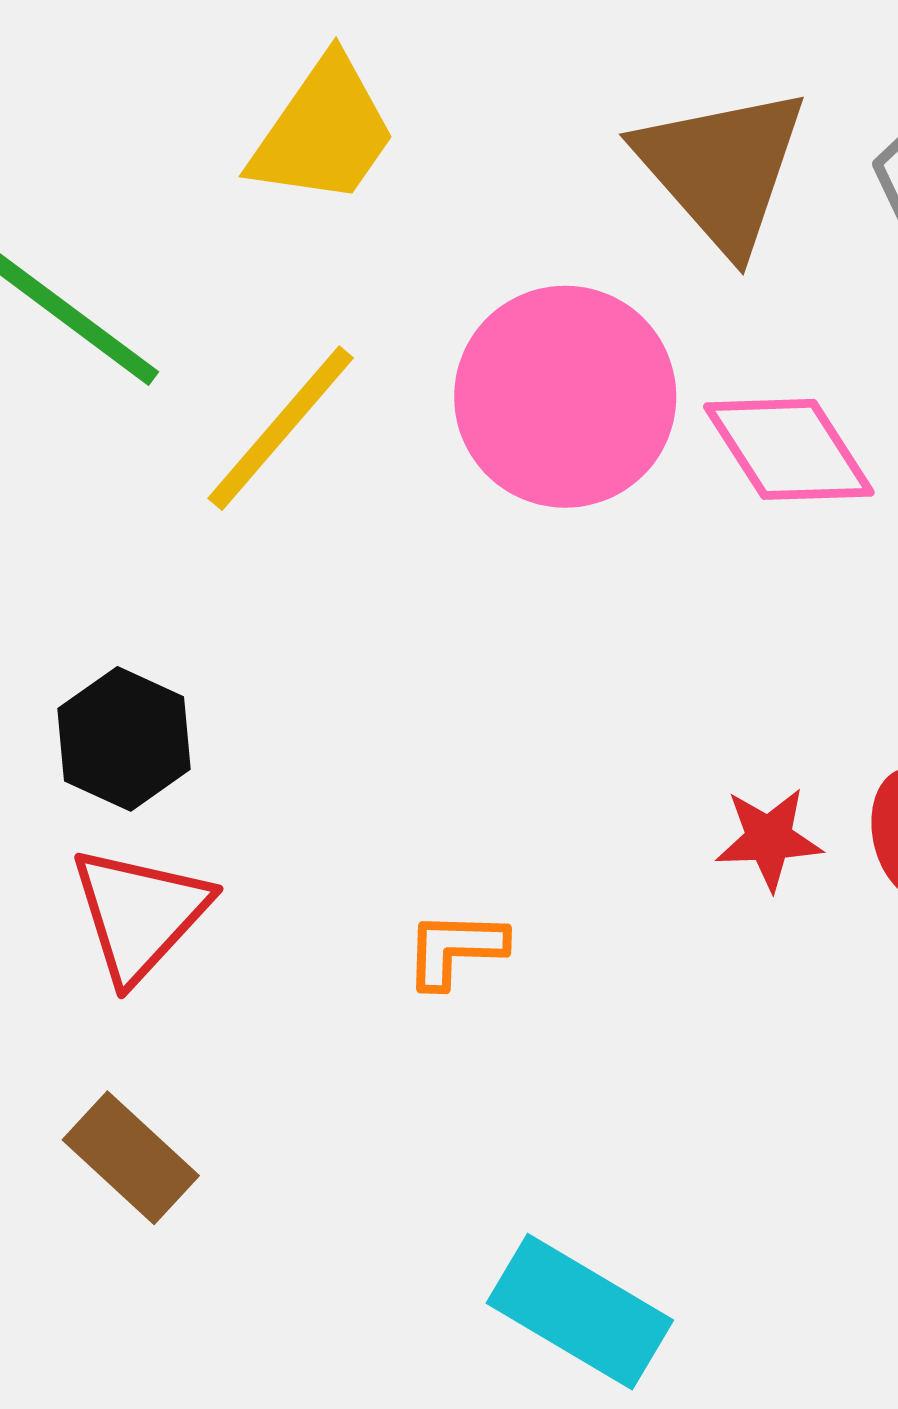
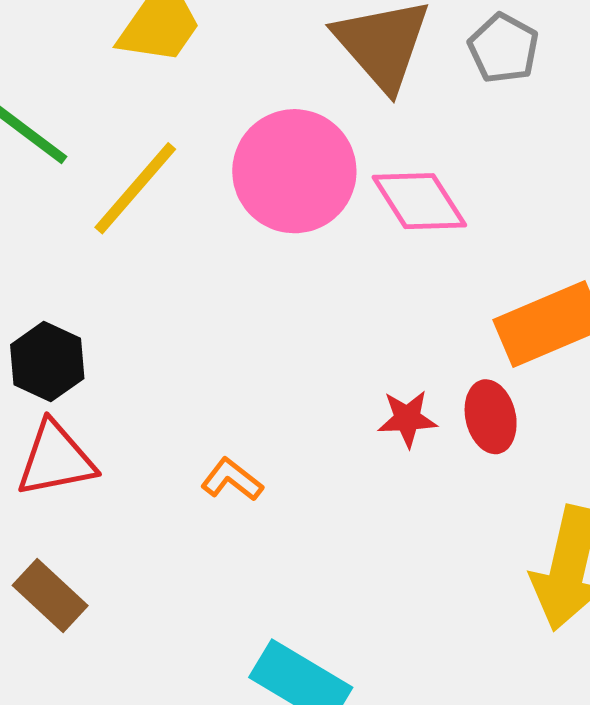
red triangle: (140, 914) -> (56, 459), turned 36
orange L-shape: (455, 949) -> (232, 480), turned 36

